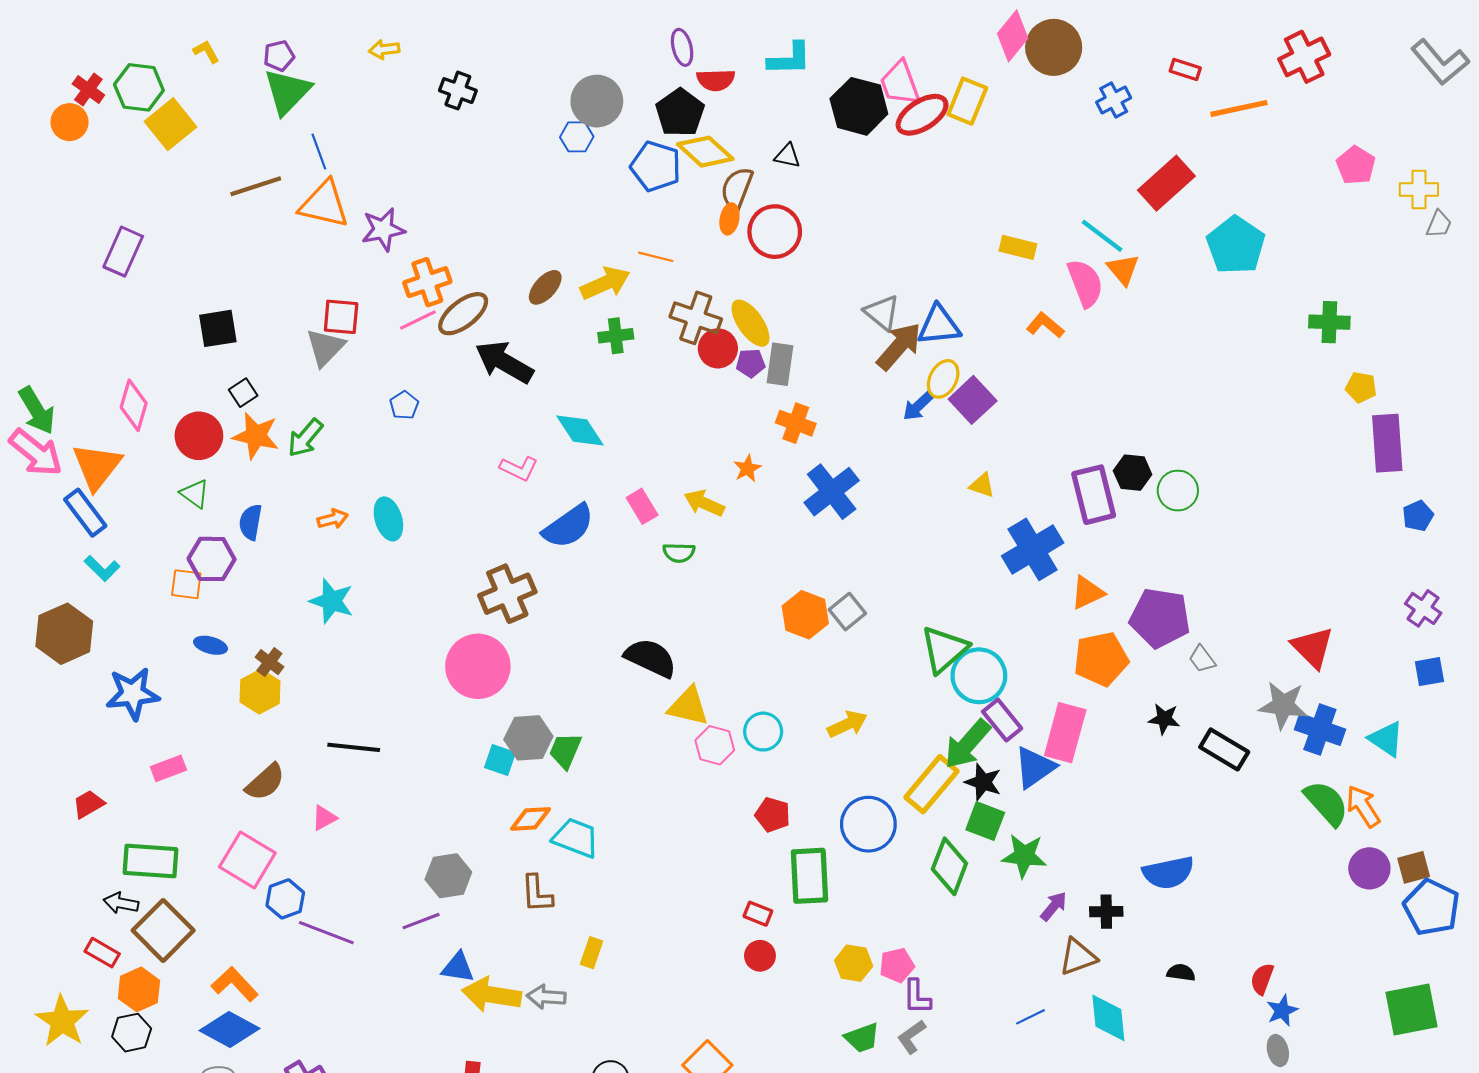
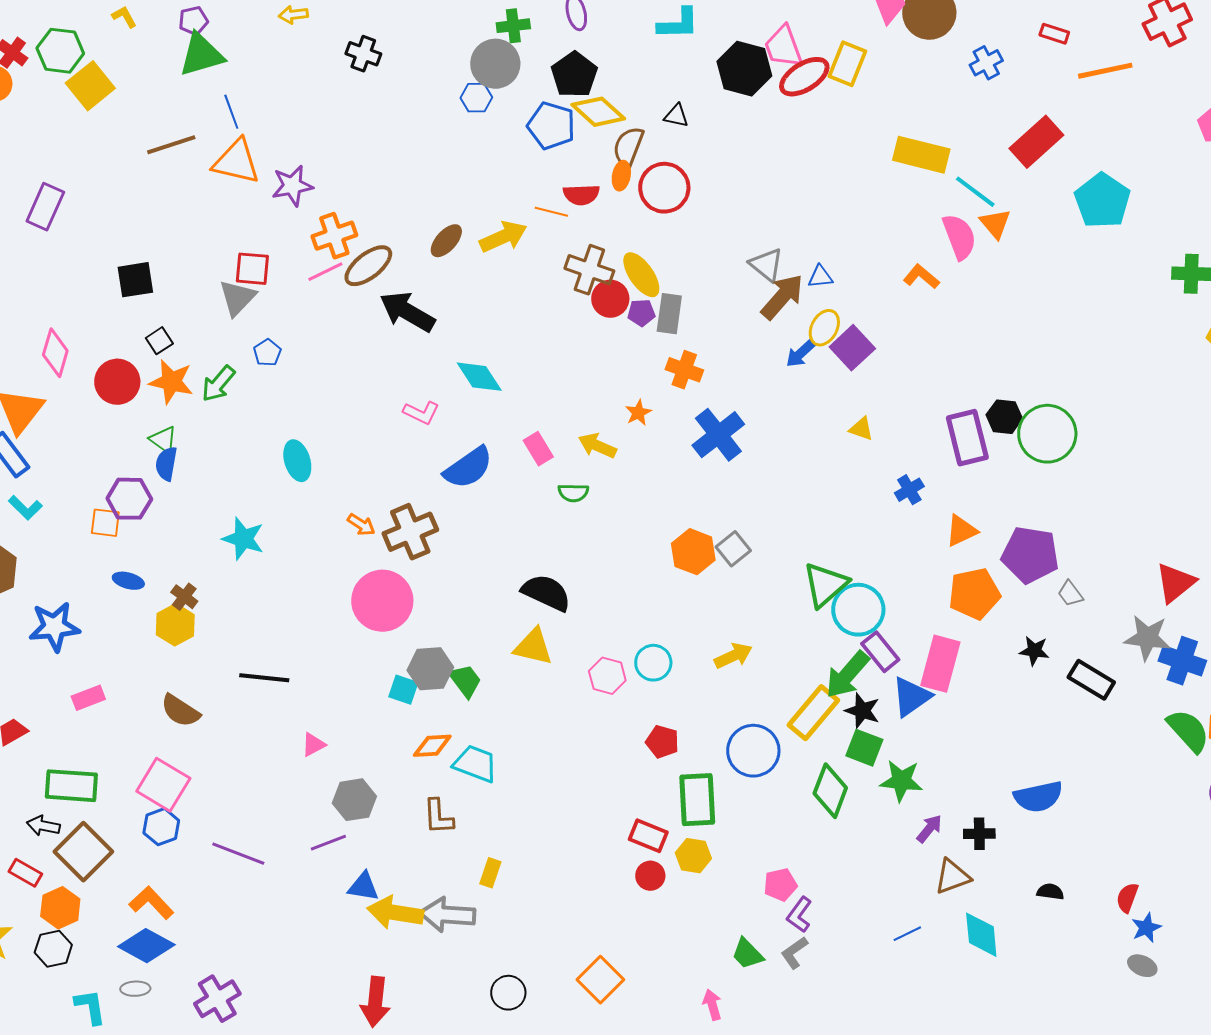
red semicircle: (716, 80) -> (581, 195), moved
green triangle: (287, 92) -> (201, 55), turned 30
yellow rectangle: (1018, 247) -> (921, 155), moved, size x1.6
blue triangle: (939, 325) -> (820, 277), size x0.6
green cross: (616, 336) -> (513, 26), moved
blue pentagon: (404, 405) -> (267, 353), moved
green circle: (1178, 491) -> (1047, 434), size x1.5
green triangle: (195, 494) -> (163, 440), moved
orange arrow: (333, 519) -> (361, 525), moved, turned 48
blue cross: (1033, 549) -> (909, 490), size x0.5
red triangle: (1313, 647) -> (1175, 583), turned 36
yellow triangle: (688, 706) -> (533, 647), moved
green trapezoid: (565, 751) -> (465, 681), turned 120
brown semicircle: (265, 782) -> (180, 711), turned 75
pink triangle: (324, 818) -> (313, 745), moved
blue hexagon: (285, 899) -> (161, 827), moved
red rectangle: (758, 914) -> (648, 836), size x1.4
yellow hexagon: (854, 963) -> (693, 856), moved
gray arrow: (546, 997) -> (447, 915), size x1.5
purple L-shape: (917, 997) -> (799, 915), turned 36
green trapezoid: (862, 1038) -> (747, 954), turned 66
gray ellipse: (1278, 1050) -> (1142, 966), turned -52

